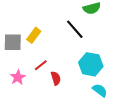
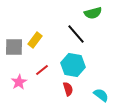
cyan hexagon: (91, 64) -> (73, 65), moved
red semicircle: (56, 78) -> (68, 89), moved

